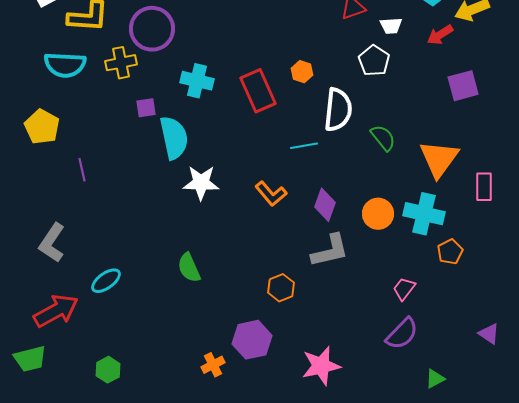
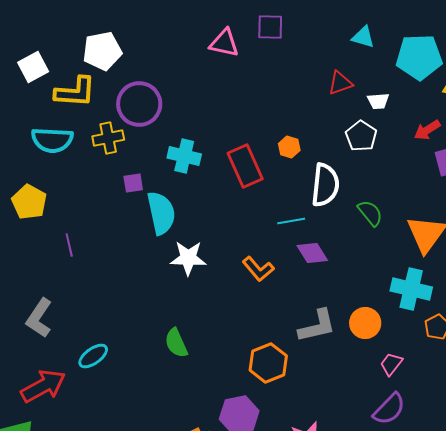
red arrow: (440, 35) -> (427, 130), moved
purple diamond: (325, 205) -> (312, 253), moved, turned -52
orange circle: (378, 214) -> (365, 323), moved
orange hexagon: (281, 288) -> (268, 363), size x1.4

